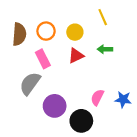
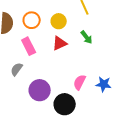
green arrow: (105, 49) -> (87, 37), turned -128
gray semicircle: (30, 83) -> (17, 69), size x0.6

